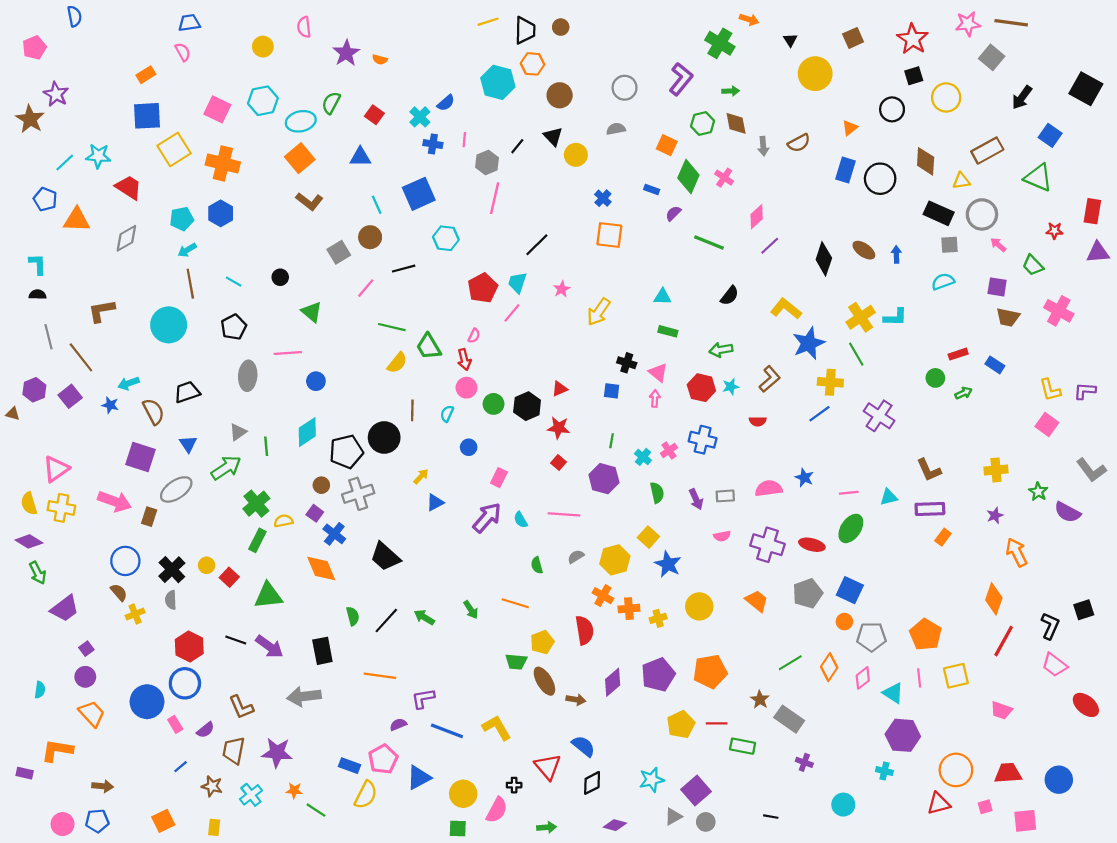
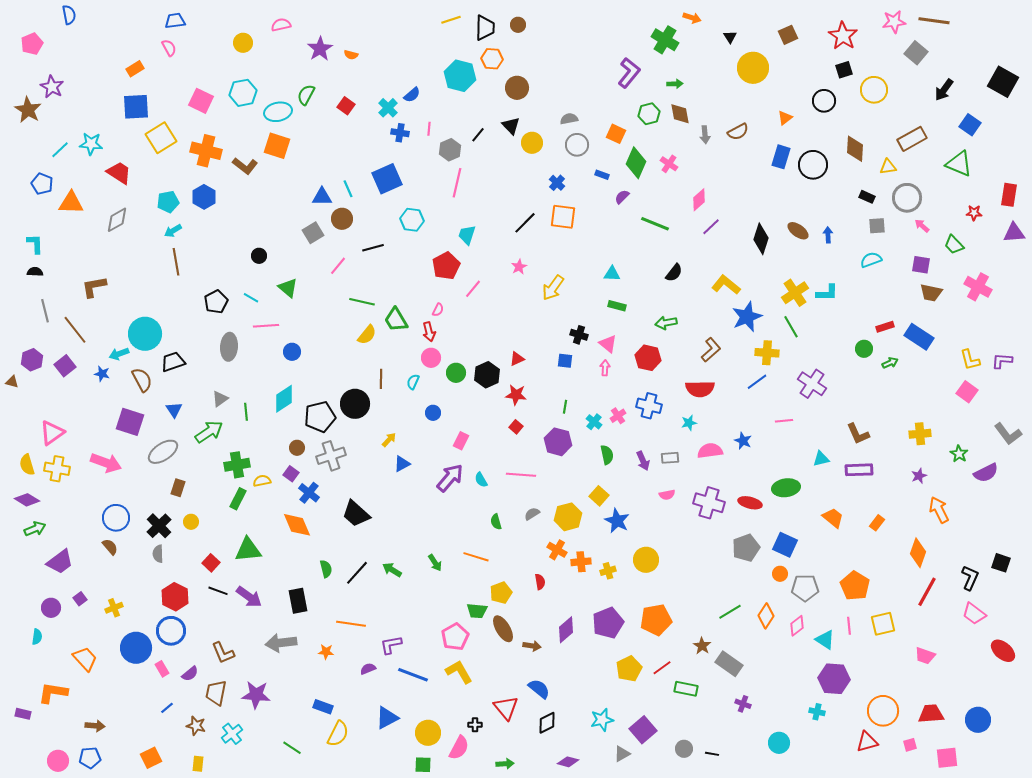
pink semicircle: (304, 27) -> (281, 25), turned 84
gray circle: (625, 88) -> (577, 145), moved
blue triangle: (360, 157) -> (322, 197), moved
orange square: (300, 158) -> (277, 146), turned -32
brown L-shape: (309, 201) -> (245, 166), moved
black rectangle: (939, 213) -> (867, 197), size x0.6
black line: (537, 245) -> (525, 223), moved
cyan line: (234, 282) -> (251, 298), moved
cyan trapezoid: (517, 283) -> (467, 235), moved
cyan circle: (169, 325) -> (145, 334), moved
blue rectangle: (995, 365) -> (919, 337), size x1.6
cyan star: (731, 387) -> (689, 423), moved
red semicircle: (758, 421) -> (700, 389), size x1.8
pink line: (849, 493) -> (784, 421), moved
green cross: (256, 504) -> (237, 465), turned 30
purple semicircle: (1067, 512) -> (986, 473), turned -55
brown rectangle: (149, 517) -> (178, 488), moved
green ellipse: (851, 528) -> (786, 488), turned 48
orange rectangle: (943, 537) -> (877, 523), moved
green arrow: (38, 573) -> (35, 529), turned -85
red square: (229, 577) -> (211, 563), moved
orange trapezoid: (757, 601) -> (833, 518), moved
black square: (1084, 610) -> (1001, 563), turned 36
yellow cross: (135, 614) -> (114, 608), moved
red semicircle: (584, 630) -> (540, 582), size x0.6
purple circle: (85, 677) -> (51, 608), moved
red line: (717, 723) -> (662, 668), turned -36
pink pentagon: (383, 759) -> (455, 637), moved
orange star: (294, 791) -> (326, 652), moved
gray circle: (706, 822) -> (684, 749), moved

